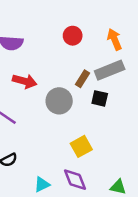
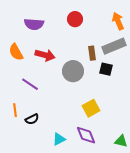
red circle: (73, 36) -> (75, 19), moved
brown rectangle: (82, 79) -> (92, 53), turned -40

